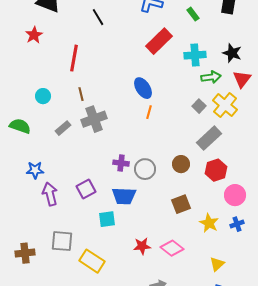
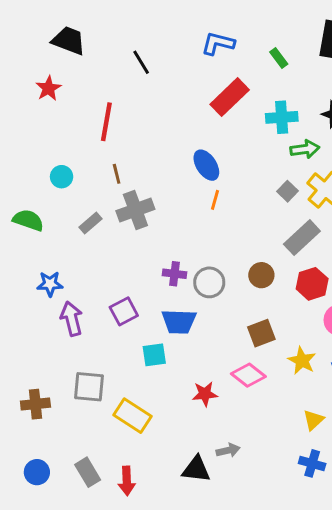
pink diamond: (172, 248) -> (248, 375), moved

